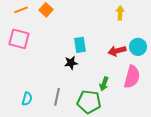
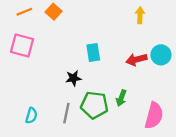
black star: (71, 63) -> (73, 78), moved
pink semicircle: (132, 77) -> (154, 116), moved
green pentagon: (89, 102) -> (94, 105), moved

